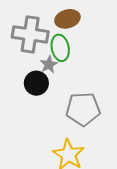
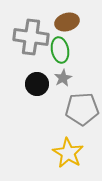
gray star: (49, 64) -> (63, 78), moved

